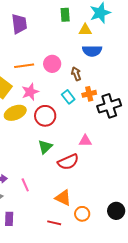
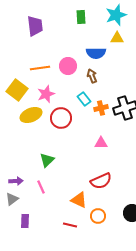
yellow triangle: (85, 30) -> (117, 38), moved
blue semicircle: (92, 51) -> (96, 53), moved
orange cross: (89, 94) -> (101, 108), moved
green triangle: (45, 147) -> (47, 160), moved
red semicircle: (68, 162) -> (101, 181), moved

